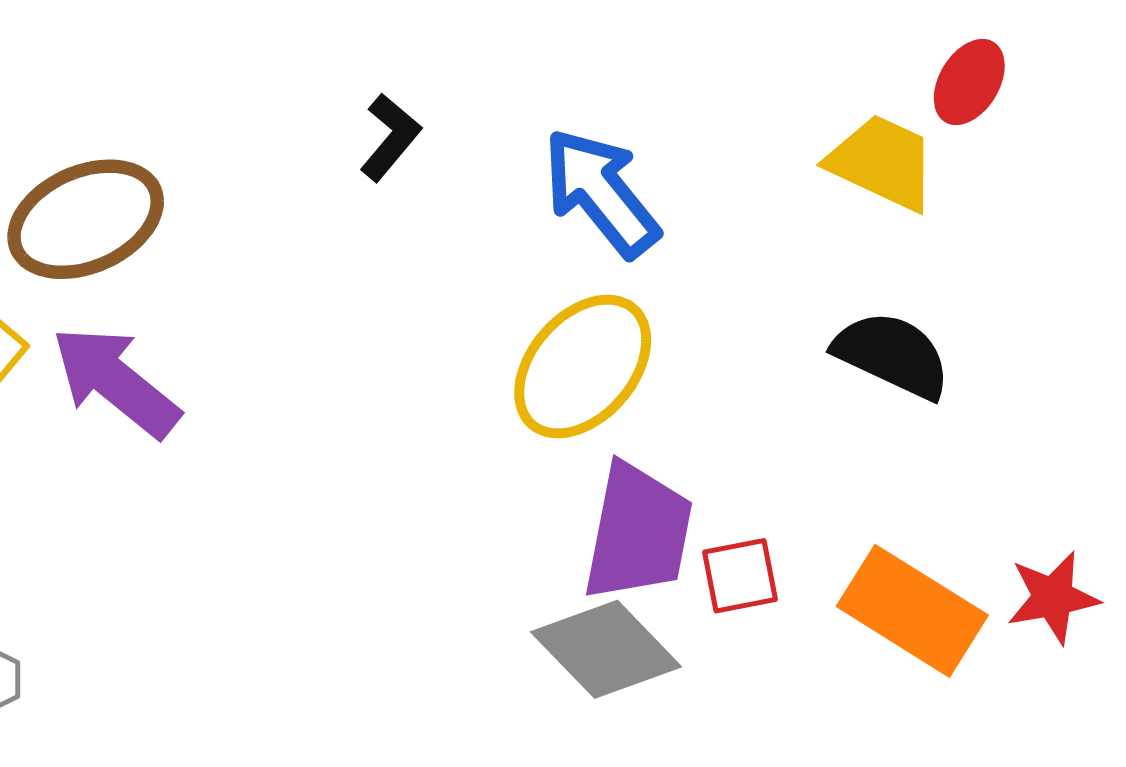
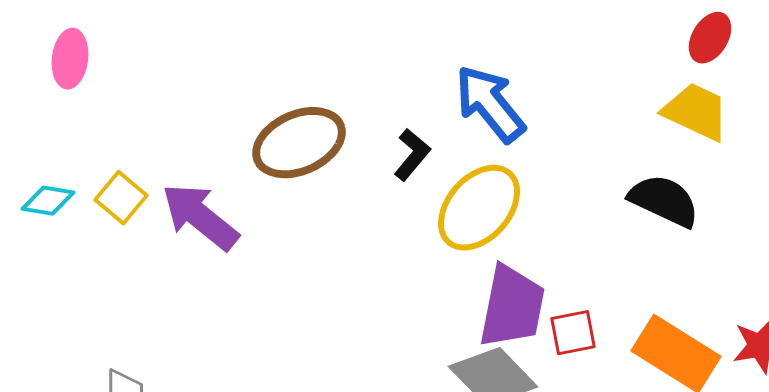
black L-shape: (390, 137) -> (412, 155), moved
yellow trapezoid: (882, 162) -> (696, 112), moved
brown ellipse: (86, 219) -> (299, 143), moved

